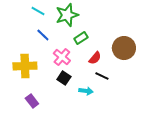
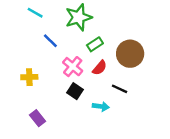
cyan line: (38, 11) -> (35, 13), moved
brown circle: (124, 48) -> (130, 54), moved
red semicircle: (95, 58) -> (100, 68), moved
yellow cross: (25, 66) -> (29, 77), size x0.6

